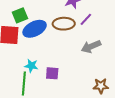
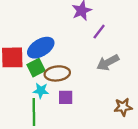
green square: (20, 15) -> (36, 68), moved
brown ellipse: (64, 24) -> (57, 73), moved

